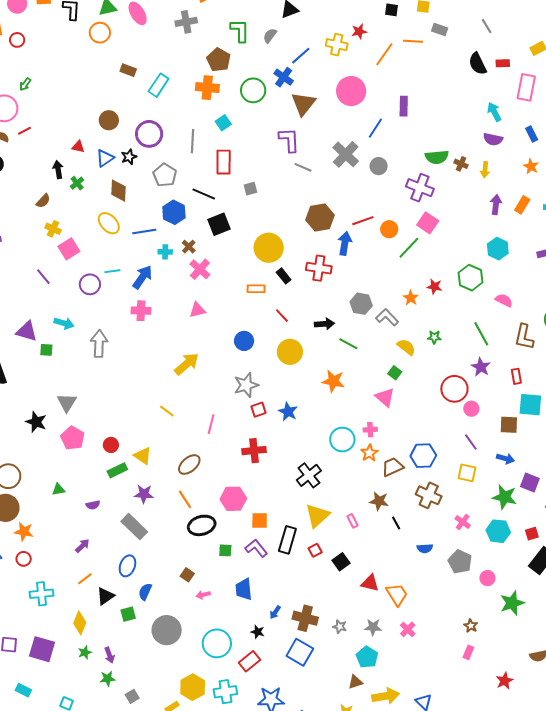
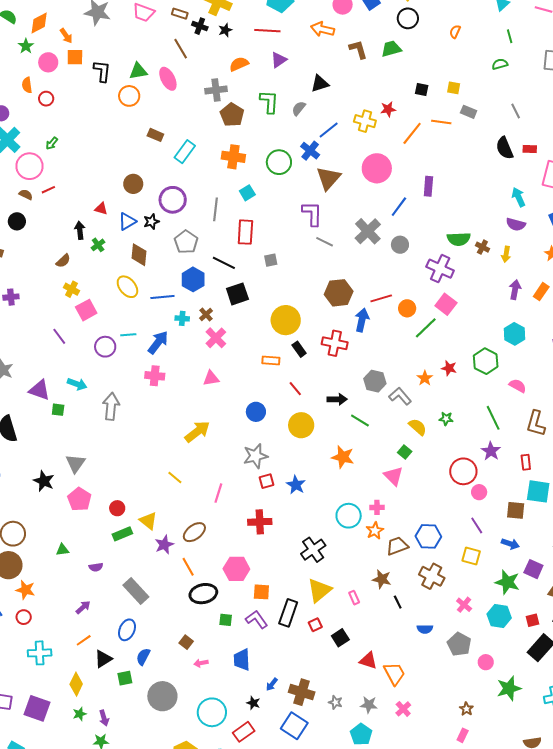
brown pentagon: (219, 60) -> (232, 115), moved
purple star: (144, 494) -> (164, 545), moved, turned -30

